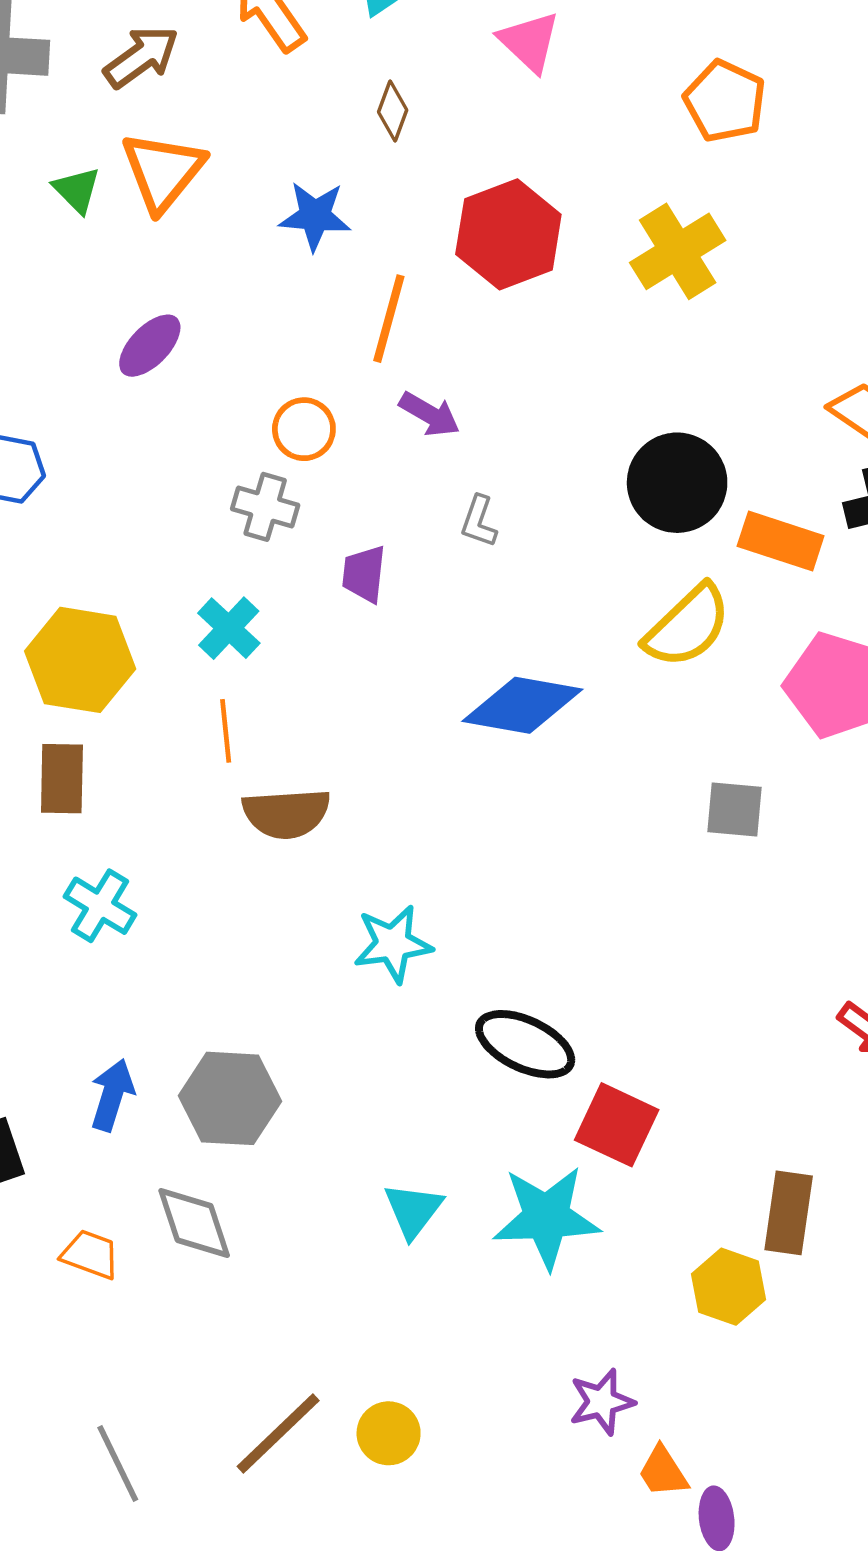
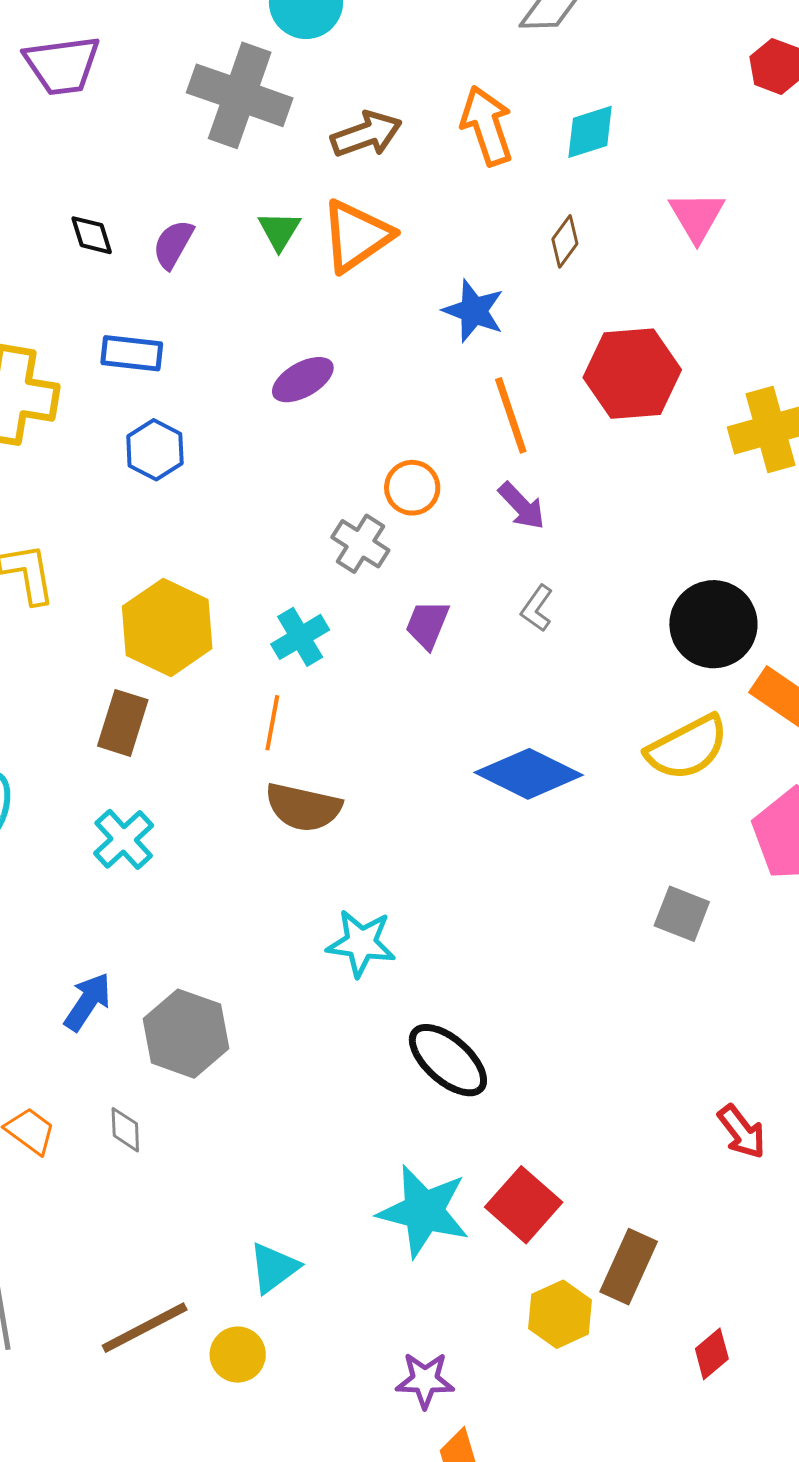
orange line: (389, 319) -> (511, 415), turned -50
red square: (617, 1125) -> (524, 1205), moved
cyan triangle: (413, 1210) -> (274, 1268), moved
gray diamond: (194, 1223) -> (125, 1130), size x0.6

